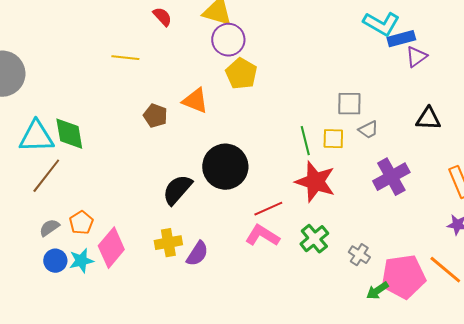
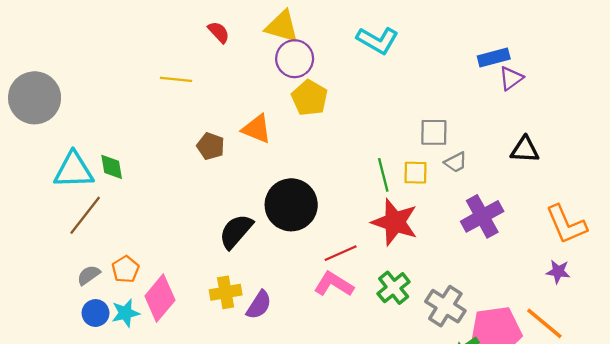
cyan L-shape: (381, 24) -> (377, 40), moved
green diamond: (69, 134) -> (112, 167), size x0.7
gray cross: (359, 255) -> (445, 306), size x1.6

